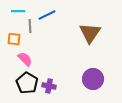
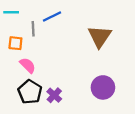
cyan line: (18, 11) -> (11, 12), moved
purple cross: (49, 86) -> (54, 95), turned 32

